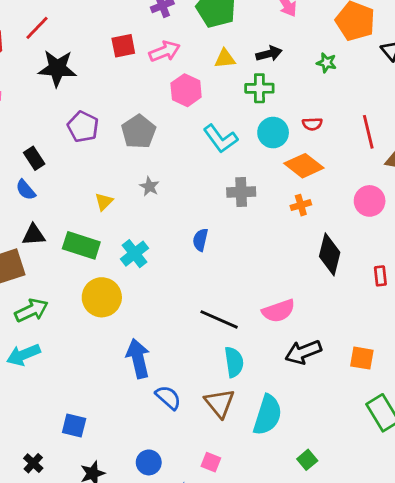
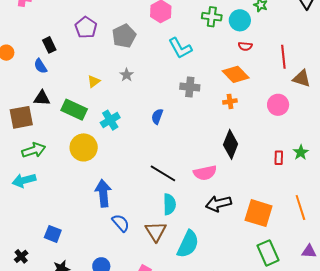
cyan circle: (273, 133) -> (240, 20), moved
black diamond: (330, 254) -> (231, 144), moved
orange square: (362, 358) -> (259, 213), size x1.6

